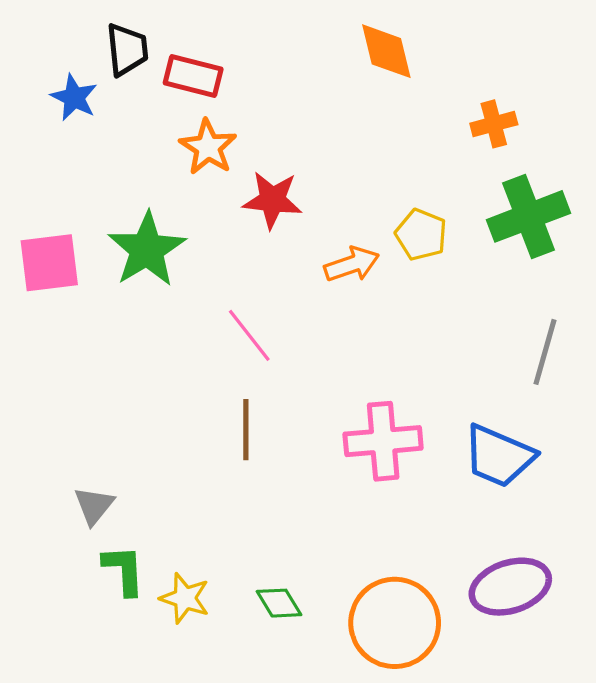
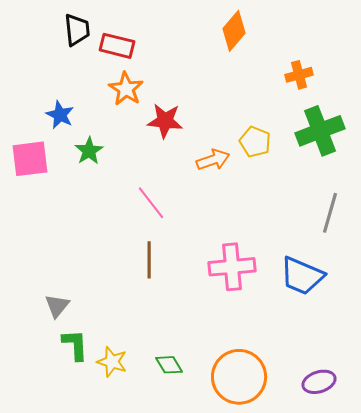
orange diamond: (386, 51) -> (234, 31), turned 54
blue star: (74, 97) -> (60, 115), moved
green star: (147, 249) -> (89, 151), size x0.6
purple ellipse: (510, 587) -> (319, 382), moved, size x0.7

